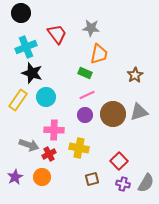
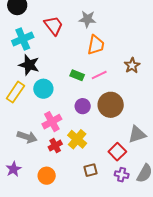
green rectangle: (85, 73) -> (77, 75), moved
pink line: (87, 95) -> (99, 75), moved
gray triangle: (139, 112) -> (137, 134), moved
pink cross: (54, 130) -> (52, 122), turned -30
yellow cross: (79, 148) -> (77, 139), turned 30
red cross: (49, 154) -> (55, 146), moved
orange circle: (42, 177) -> (47, 176), moved

